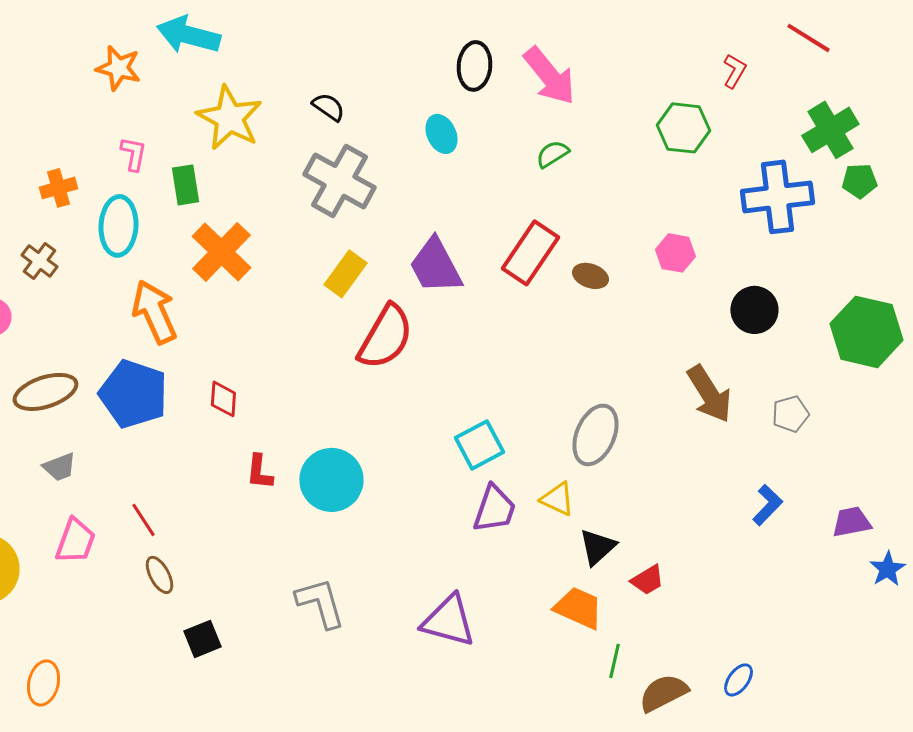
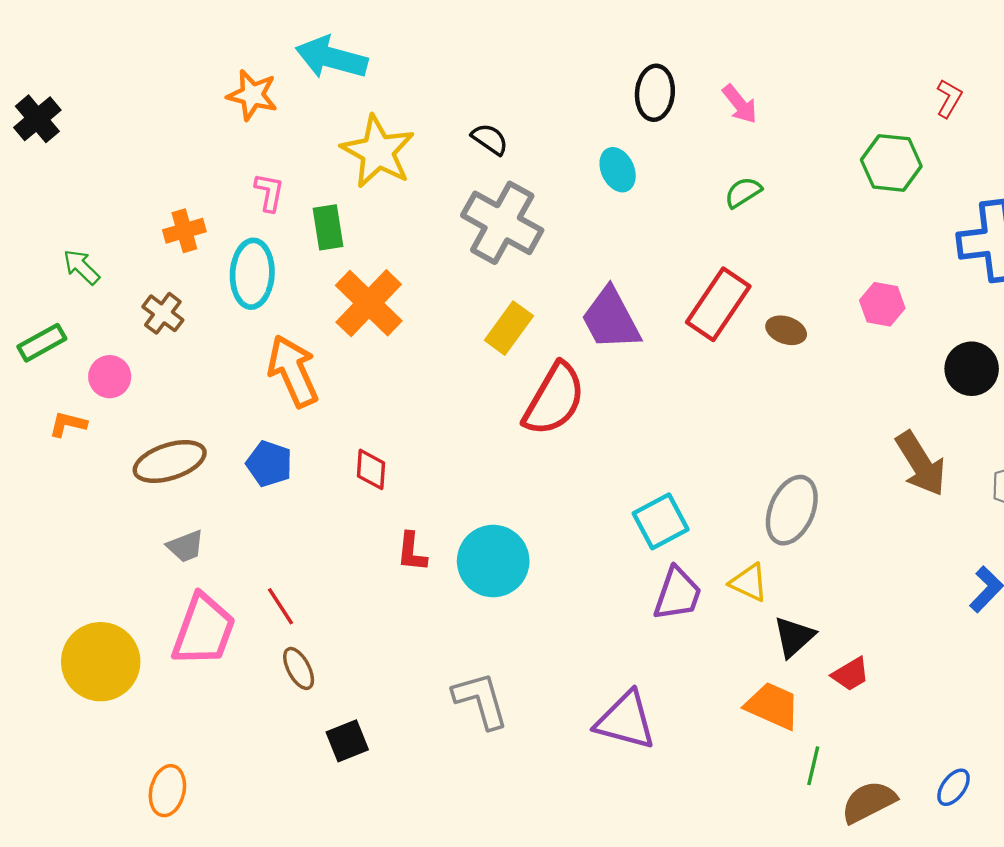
pink arrow: (549, 76) -> (740, 104), size x0.6
blue pentagon: (133, 394) -> (269, 464), size x0.6
pink trapezoid: (75, 541) -> (204, 630), size x1.4

